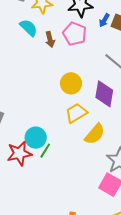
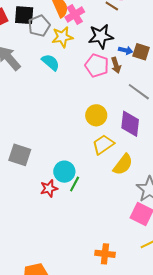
blue arrow: (104, 20) -> (126, 50), turned -104
brown arrow: (50, 39) -> (116, 65), moved
red star: (19, 153) -> (49, 188), size x0.7

